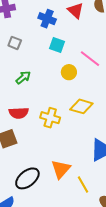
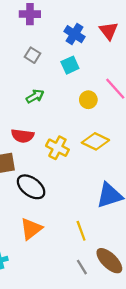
cyan square: (57, 45) -> (70, 65), moved, turned 35
orange triangle: (61, 169) -> (31, 229), moved
black ellipse: (27, 178) -> (31, 187), moved, turned 65

